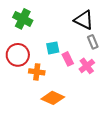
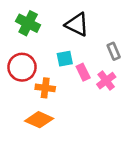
black triangle: (84, 20) -> (77, 24), moved
orange diamond: (53, 98) -> (39, 120), moved

